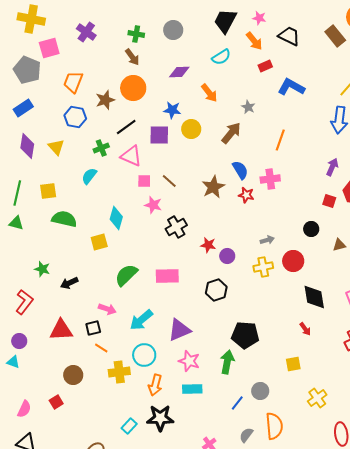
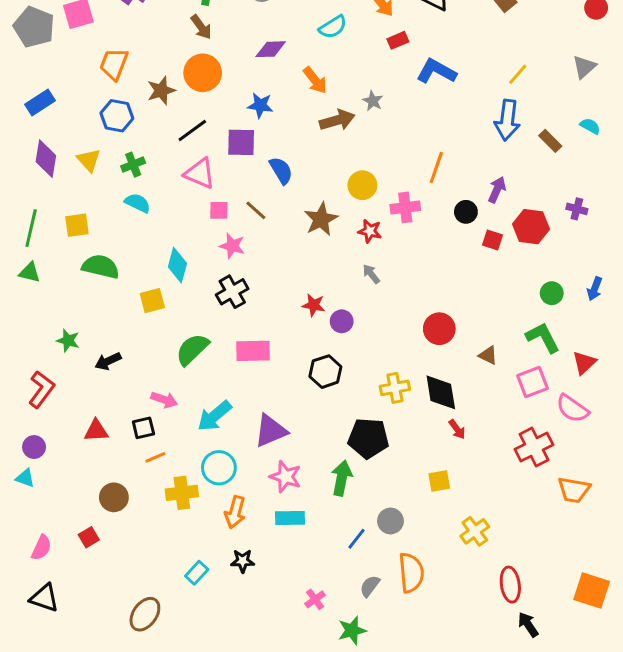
gray pentagon: (27, 70) -> (34, 27), moved
yellow circle: (191, 129) -> (362, 185), moved
brown arrow: (231, 133) -> (337, 120), moved, turned 35
orange line: (280, 140) -> (436, 167), moved
green cross: (101, 148) -> (133, 165), moved
blue semicircle: (240, 170) -> (281, 170), moved
cyan semicircle: (89, 176) -> (138, 203), turned 78
black cross: (176, 227) -> (232, 292), moved
black circle: (311, 229) -> (466, 212), moved
gray arrow: (267, 240) -> (371, 274), moved, turned -112
brown triangle: (339, 245) -> (488, 355), moved, turned 40
yellow cross: (263, 267) -> (395, 388), moved
black diamond: (314, 297) -> (441, 392), moved
red triangle: (61, 330) -> (96, 431), size x0.7
orange line: (101, 348) -> (155, 457), turned -56
black star: (160, 418) -> (243, 561), size x0.6

